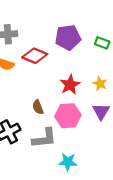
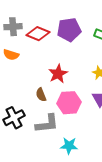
red diamond: (35, 56) -> (38, 34), moved
red star: (70, 85) -> (58, 74), moved

